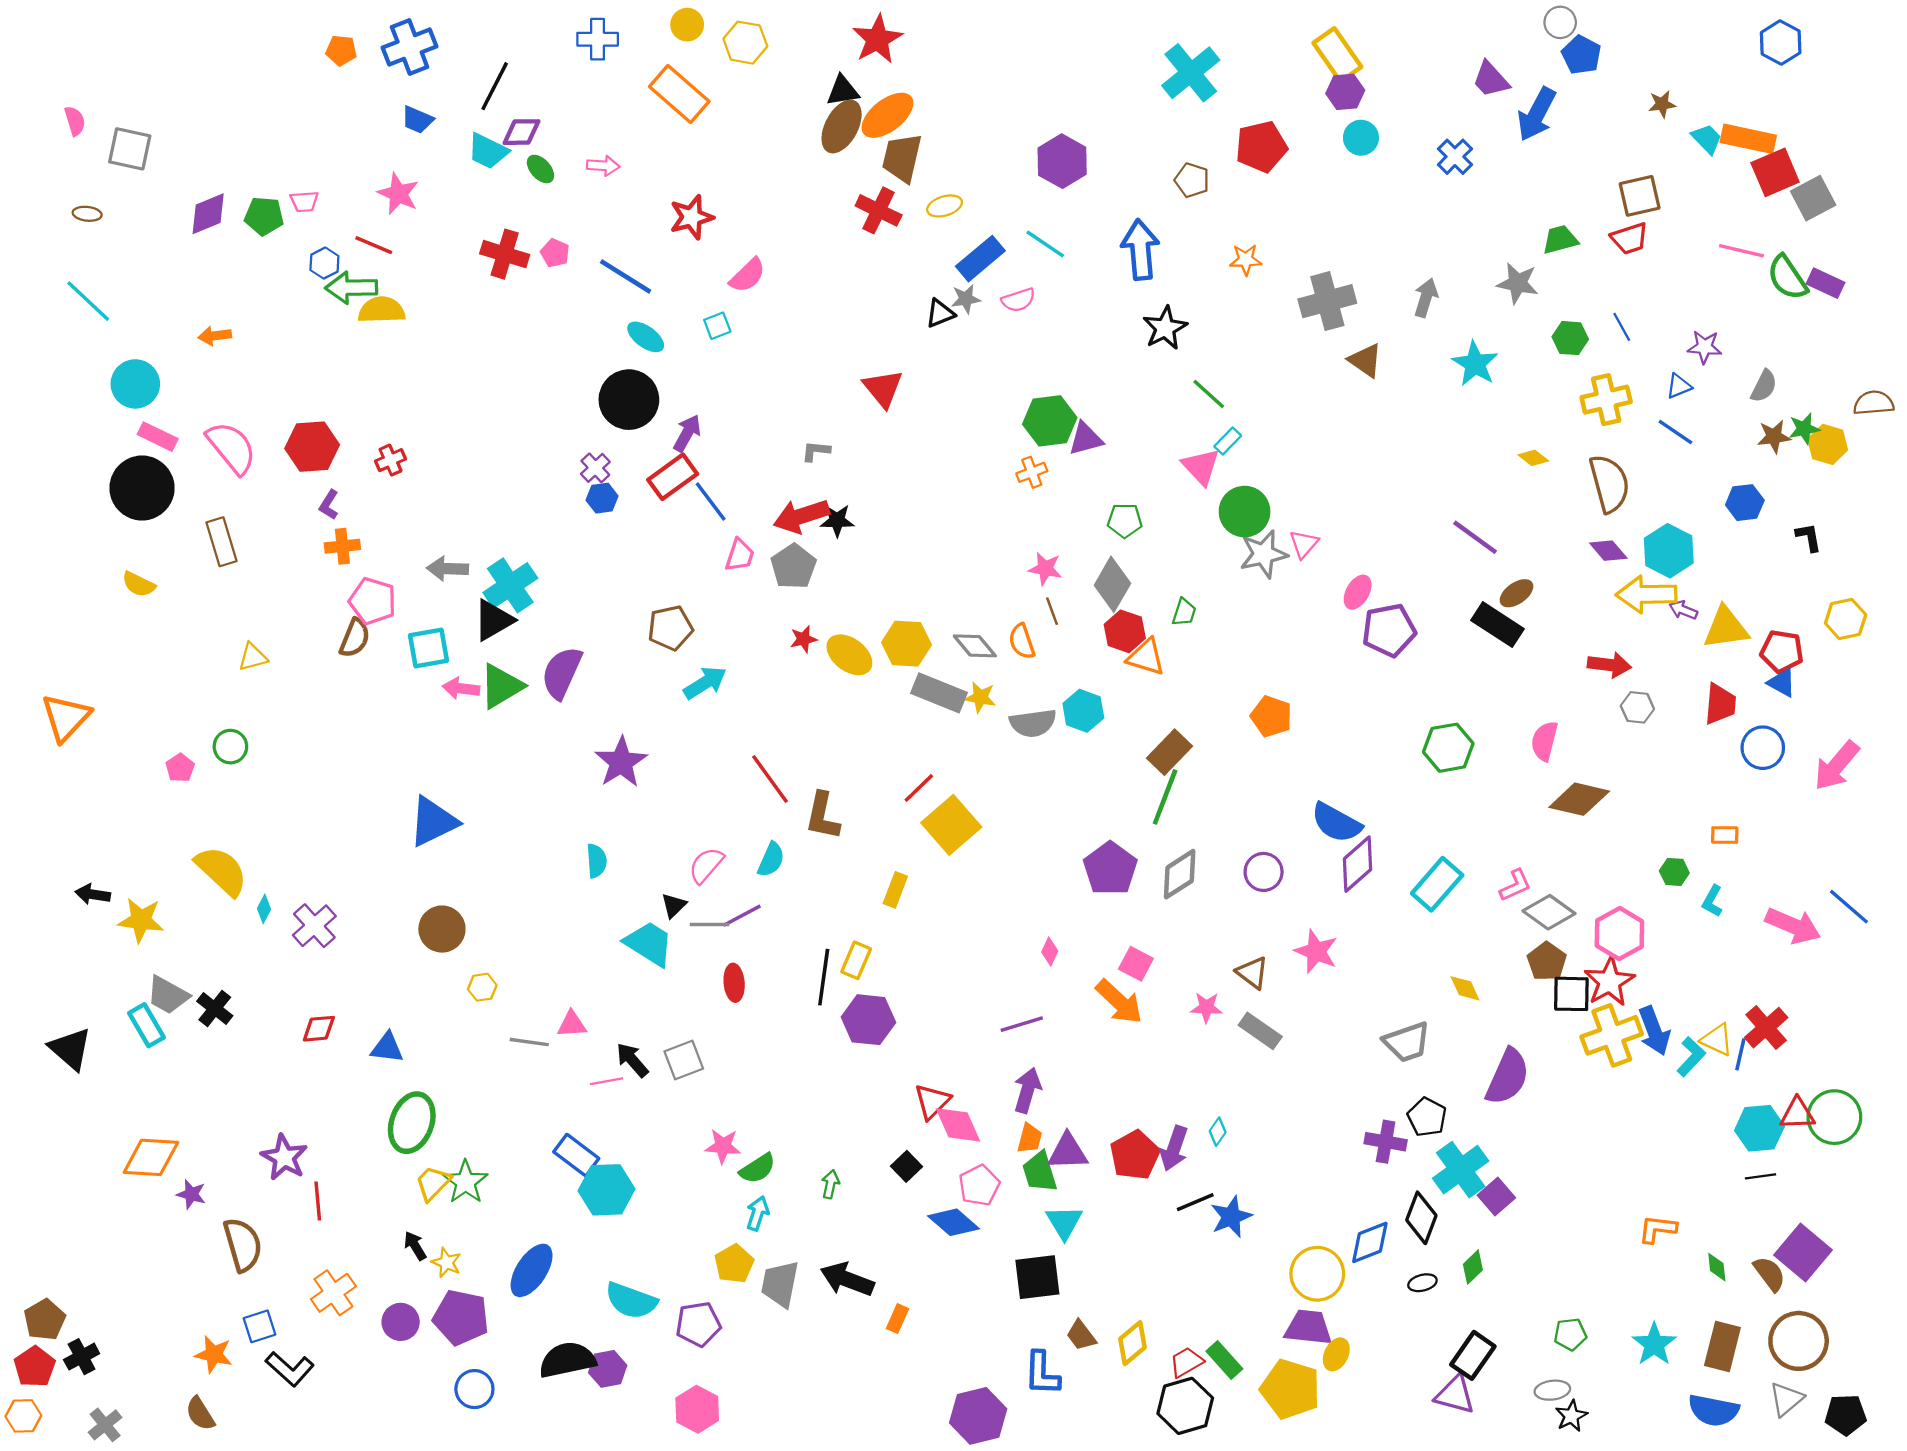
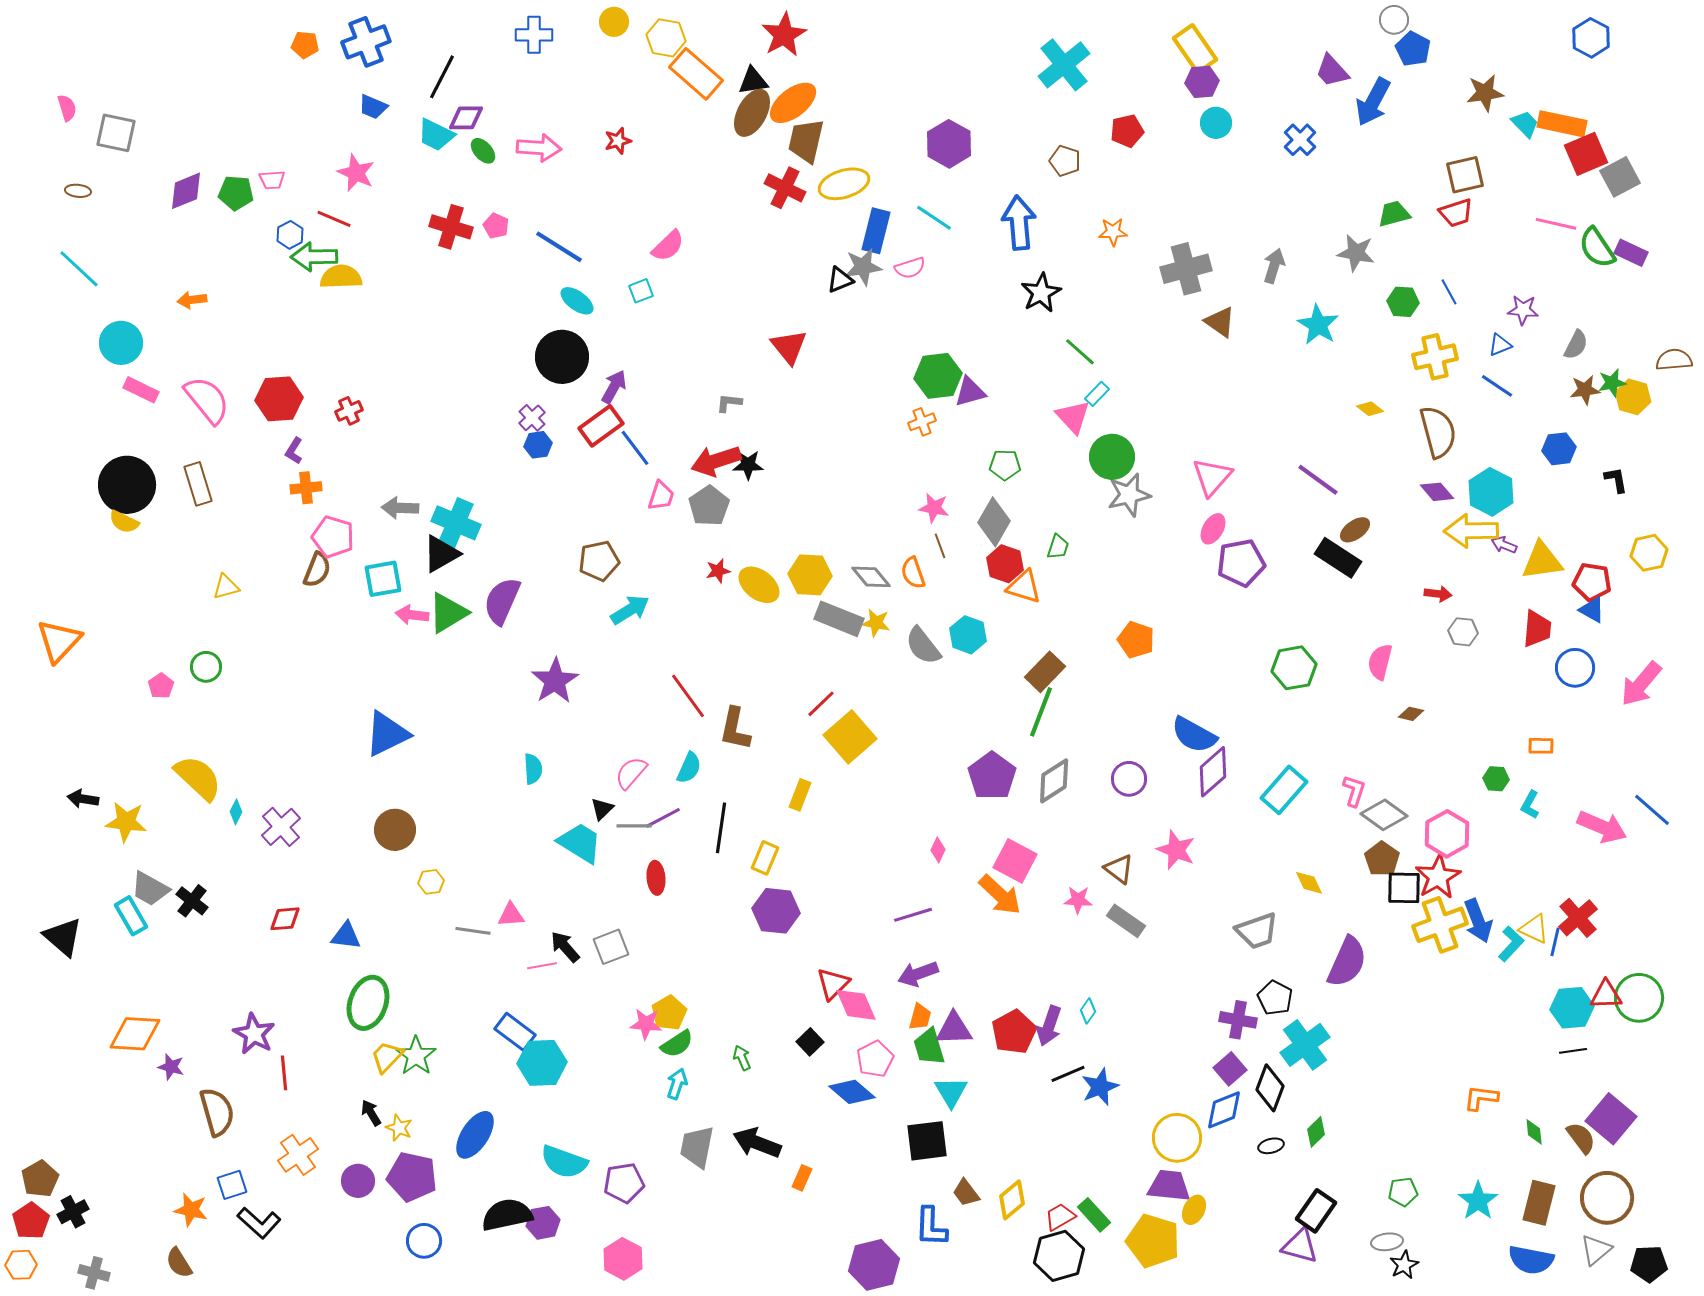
orange rectangle: (679, 94) -> (696, 74), moved
brown star: (1662, 104) -> (1485, 93), size x1.5
red pentagon: (1261, 147) -> (1127, 131), size x0.7
pink arrow: (603, 166) -> (539, 148), size x1.5
yellow ellipse: (945, 206) -> (844, 184), size x1.6
red star: (692, 217) -> (618, 141), moved, size x0.7
blue rectangle: (980, 259) -> (876, 231), turned -36
gray star: (966, 299) -> (863, 267), size x1.4
black circle: (142, 488) -> (127, 485), moved
pink triangle: (1304, 544) -> (1212, 477), moved, size x1.5
cyan cross: (510, 585) -> (456, 523), turned -33
red arrow: (1609, 665) -> (1438, 594), size x0.7
gray semicircle: (1033, 723) -> (923, 646), turned 60
brown diamond: (1579, 799) -> (1411, 714), size x0.5
pink L-shape: (1515, 885) -> (1354, 791), turned -48
pink square: (1136, 964) -> (1015, 861), size x1.4
black line: (824, 977) -> (721, 828), moved
purple arrow: (1027, 1090) -> (918, 974), turned -126
green arrow: (830, 1184) -> (742, 1058), turned -35
purple square: (1496, 1197) -> (1230, 1069), moved
yellow pentagon: (734, 1264) -> (669, 1013), moved
gray cross: (105, 1425) -> (94, 1273), turned -36

